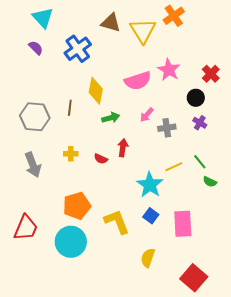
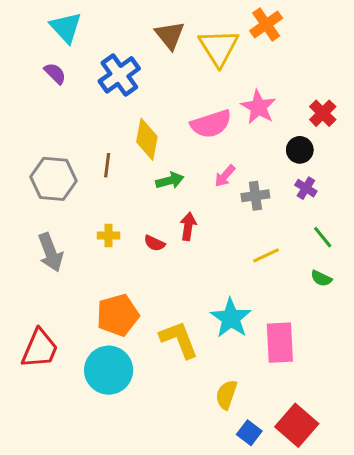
brown triangle: (111, 23) -> (170, 35), turned 35
green line: (200, 162) -> (323, 237), moved
cyan star: (150, 185) -> (231, 318), moved
blue square: (151, 216) -> (249, 433), moved

